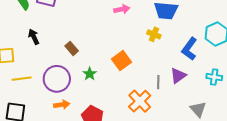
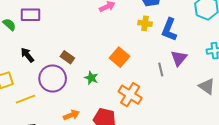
blue L-shape: (189, 49) -> (169, 30), moved
purple circle: (57, 79) -> (53, 78), moved
orange cross: (140, 101) -> (130, 95), moved

